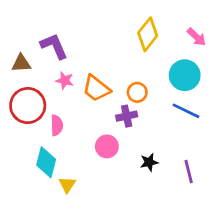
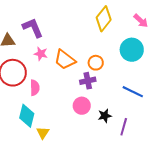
blue line: (186, 111) -> (133, 92), moved
pink circle: (107, 146) -> (82, 106), moved
purple line: (189, 171) -> (124, 127), moved, turned 30

